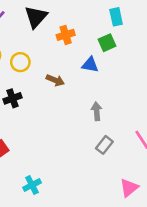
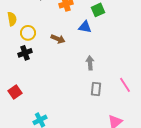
yellow circle: (20, 62) -> (28, 33), moved
gray rectangle: (104, 145) -> (96, 89), turned -32

